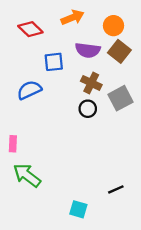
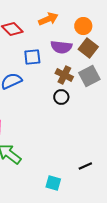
gray square: (121, 98) -> (89, 76), moved

